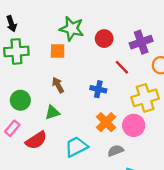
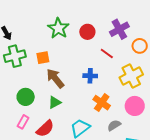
green star: (72, 29) -> (58, 28), turned 30
orange square: (58, 51) -> (43, 58), moved
brown arrow: (58, 85) -> (55, 78), size x1.5
pink circle: (134, 125) -> (135, 106), moved

